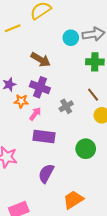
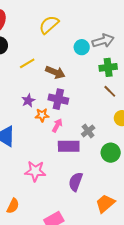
yellow line: (13, 28) -> (27, 63), moved
brown line: (93, 95) -> (110, 91), moved
gray cross: (66, 106) -> (88, 131), moved

